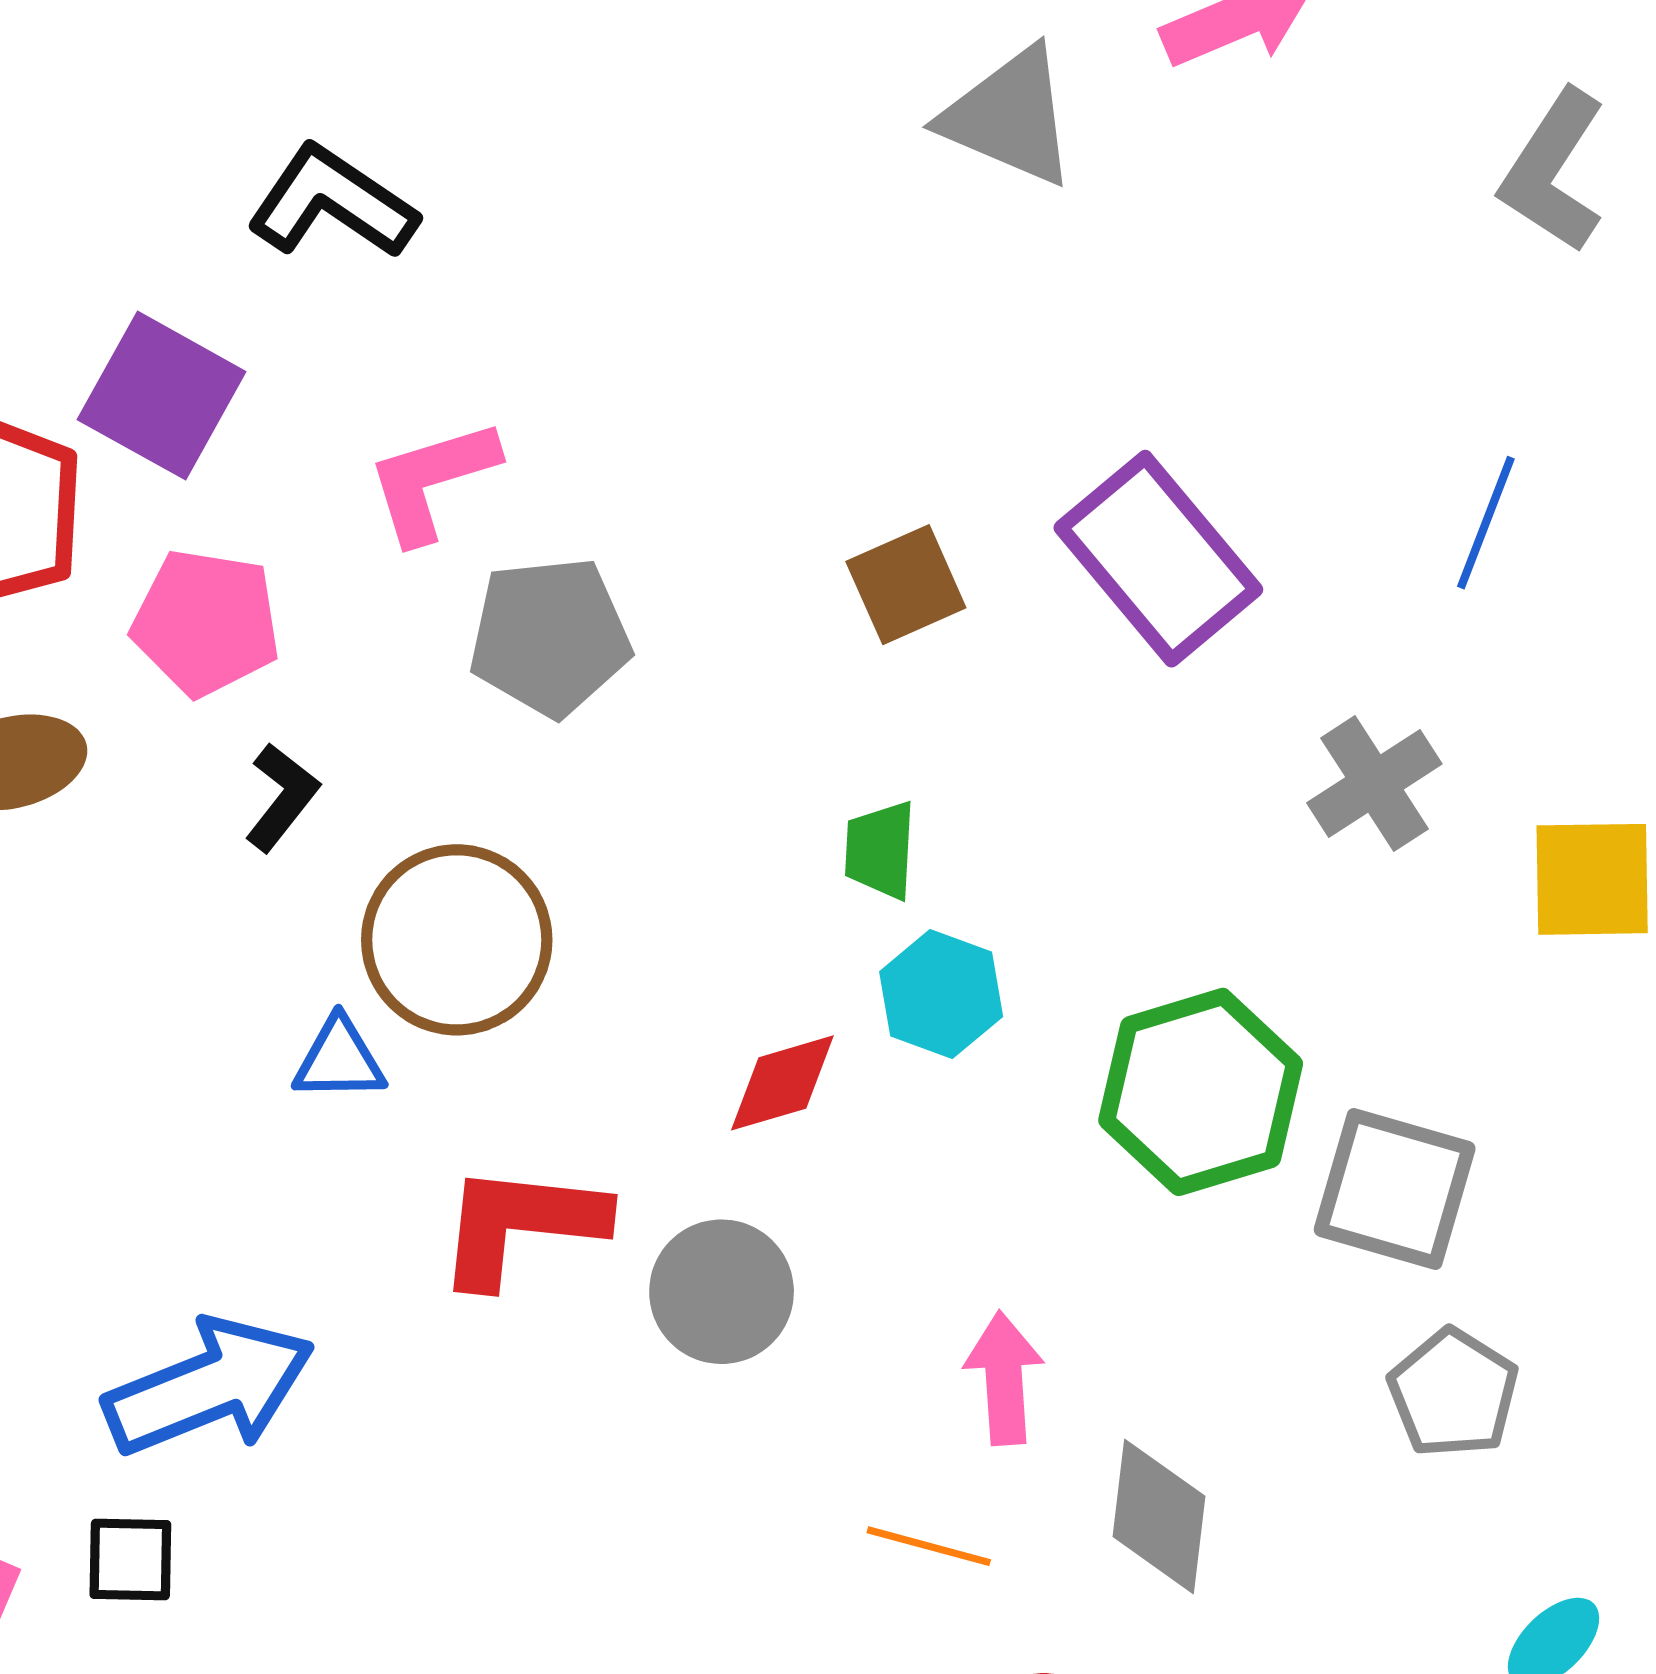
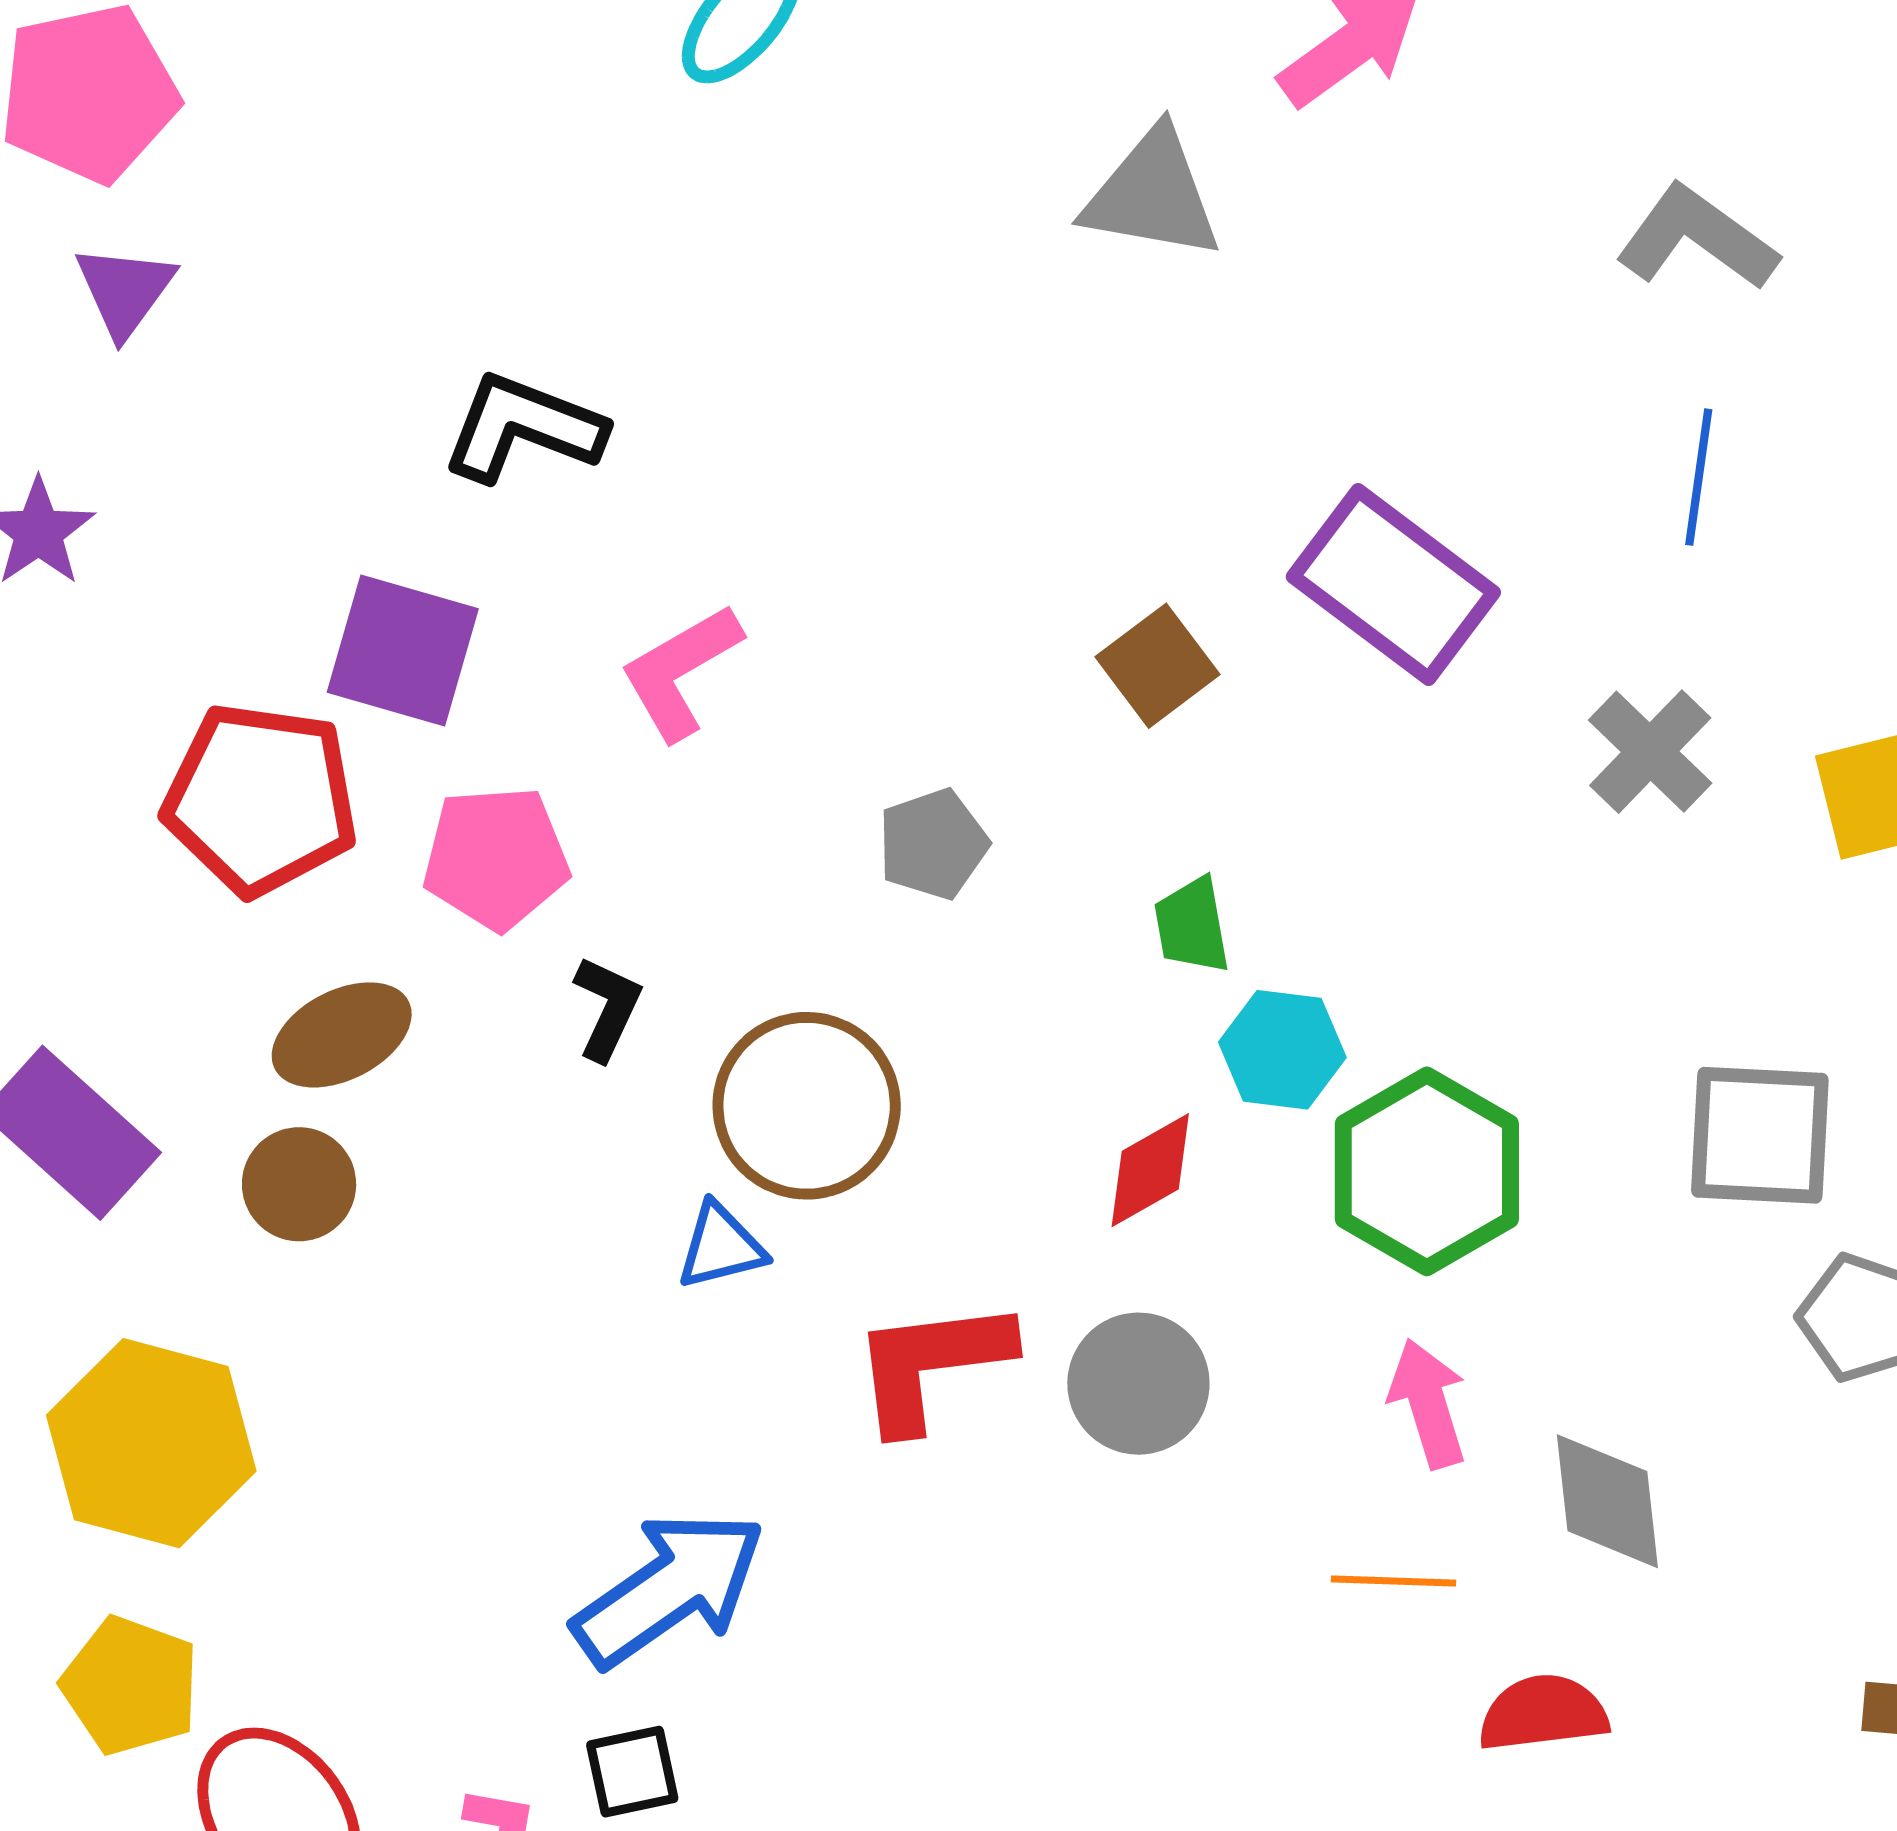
gray L-shape: (1553, 171) -> (1697, 238), moved, turned 106
gray pentagon: (550, 637) -> (933, 844), moved, size x0.7
green hexagon: (1201, 1092) -> (1427, 1171), moved

